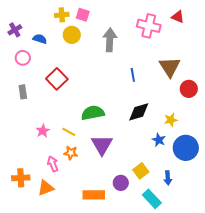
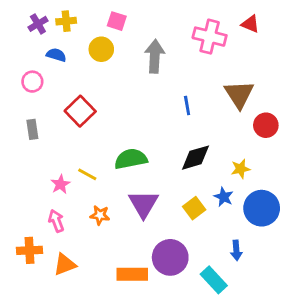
yellow cross: (62, 15) -> (66, 21), moved
purple cross: (15, 30) -> (38, 24), moved
yellow line: (69, 132) -> (87, 174), moved
pink arrow: (53, 164) -> (56, 221), moved
yellow square: (141, 171) -> (194, 208), moved
purple circle: (121, 183) -> (170, 257), size x1.6

